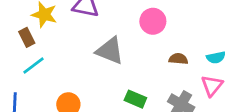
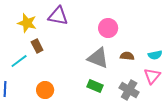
brown rectangle: (27, 37) -> (37, 46), moved
gray triangle: (110, 51) -> (98, 58), moved

